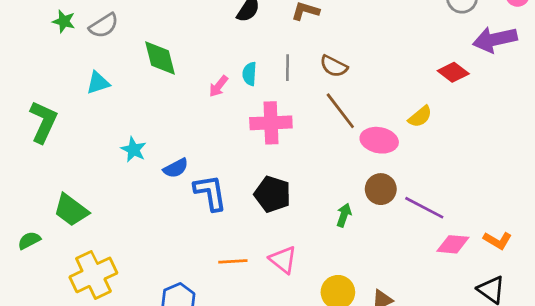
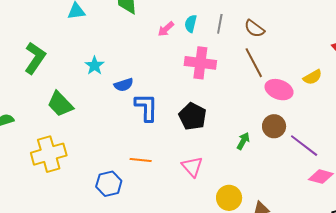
green L-shape: (43, 122) -> (35, 58), moved
green trapezoid: (71, 210) -> (60, 104), moved
orange line: (233, 261) -> (141, 160), moved

